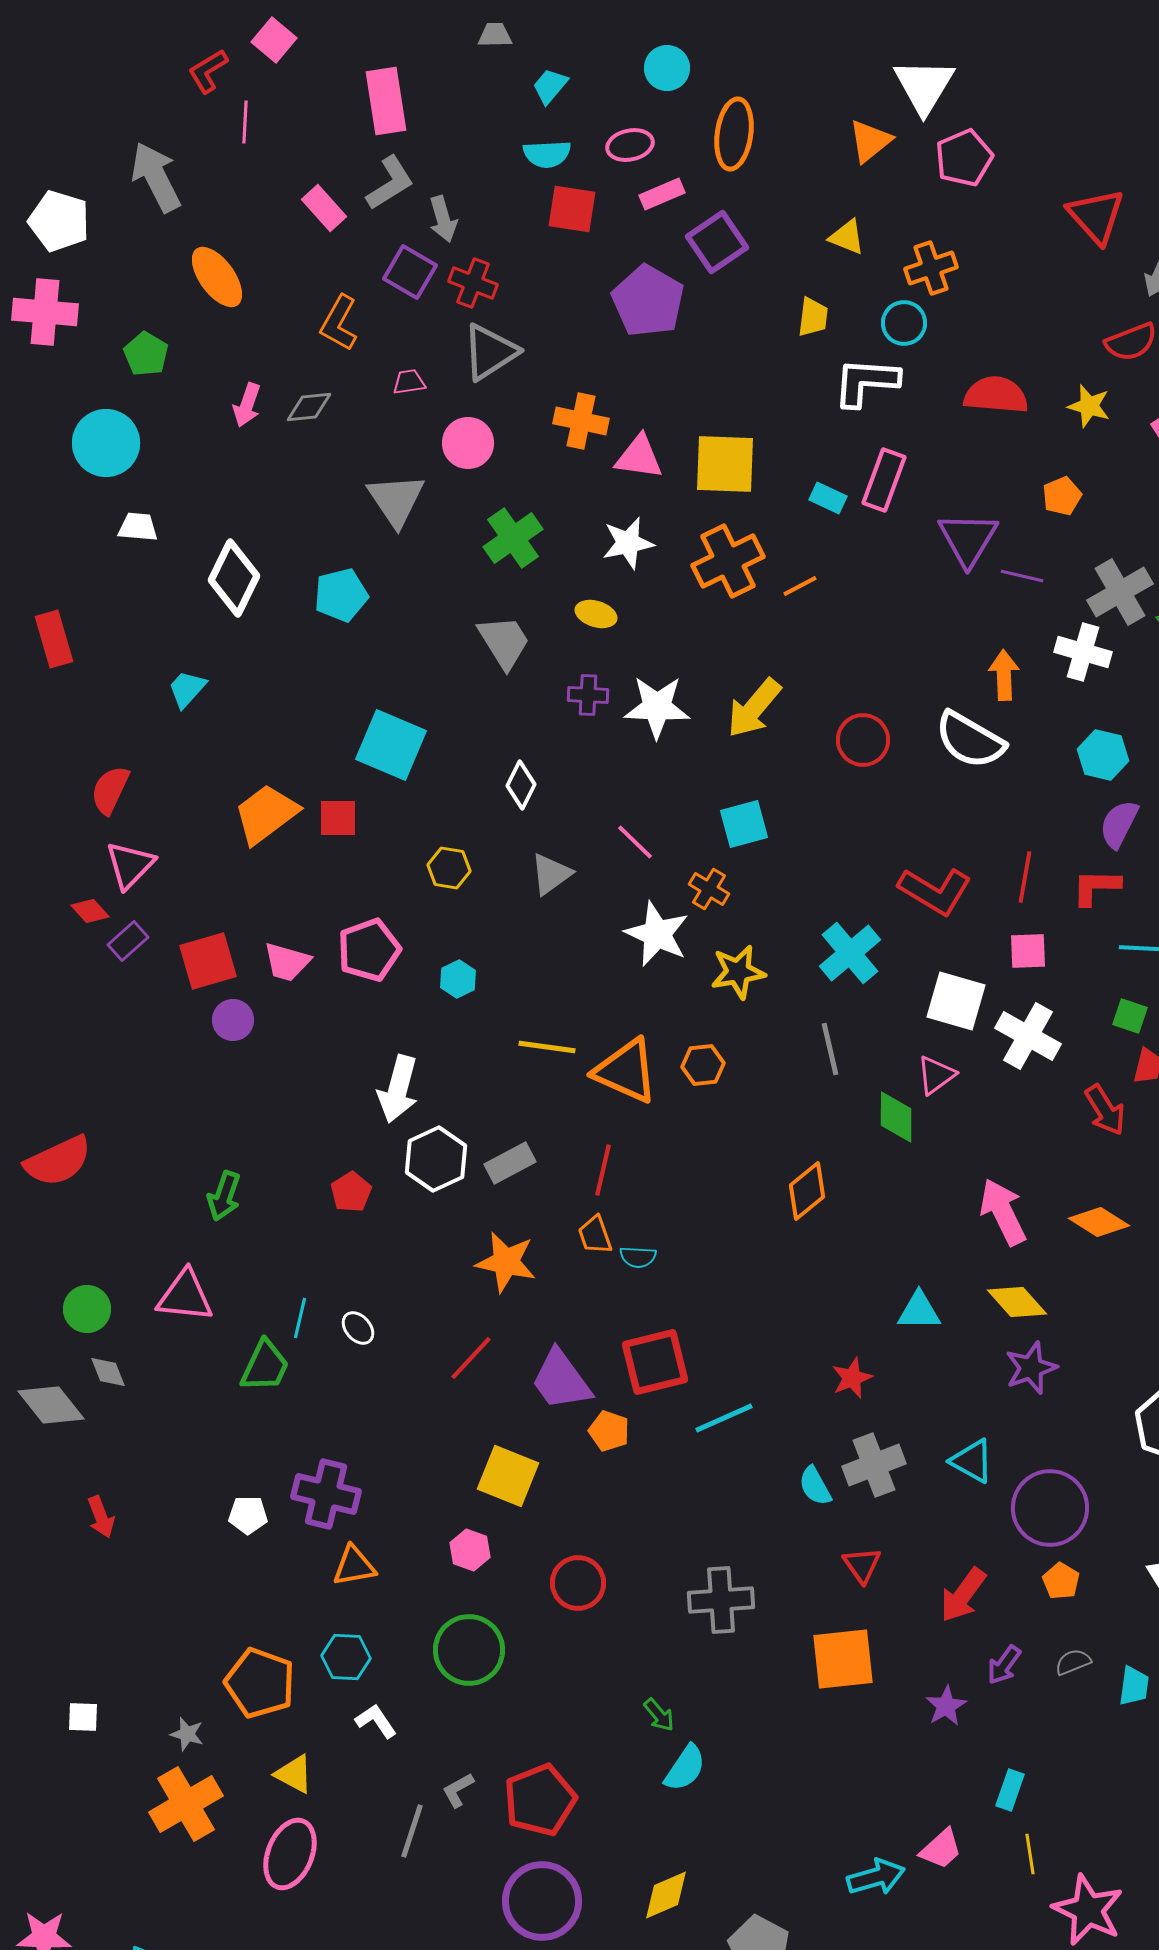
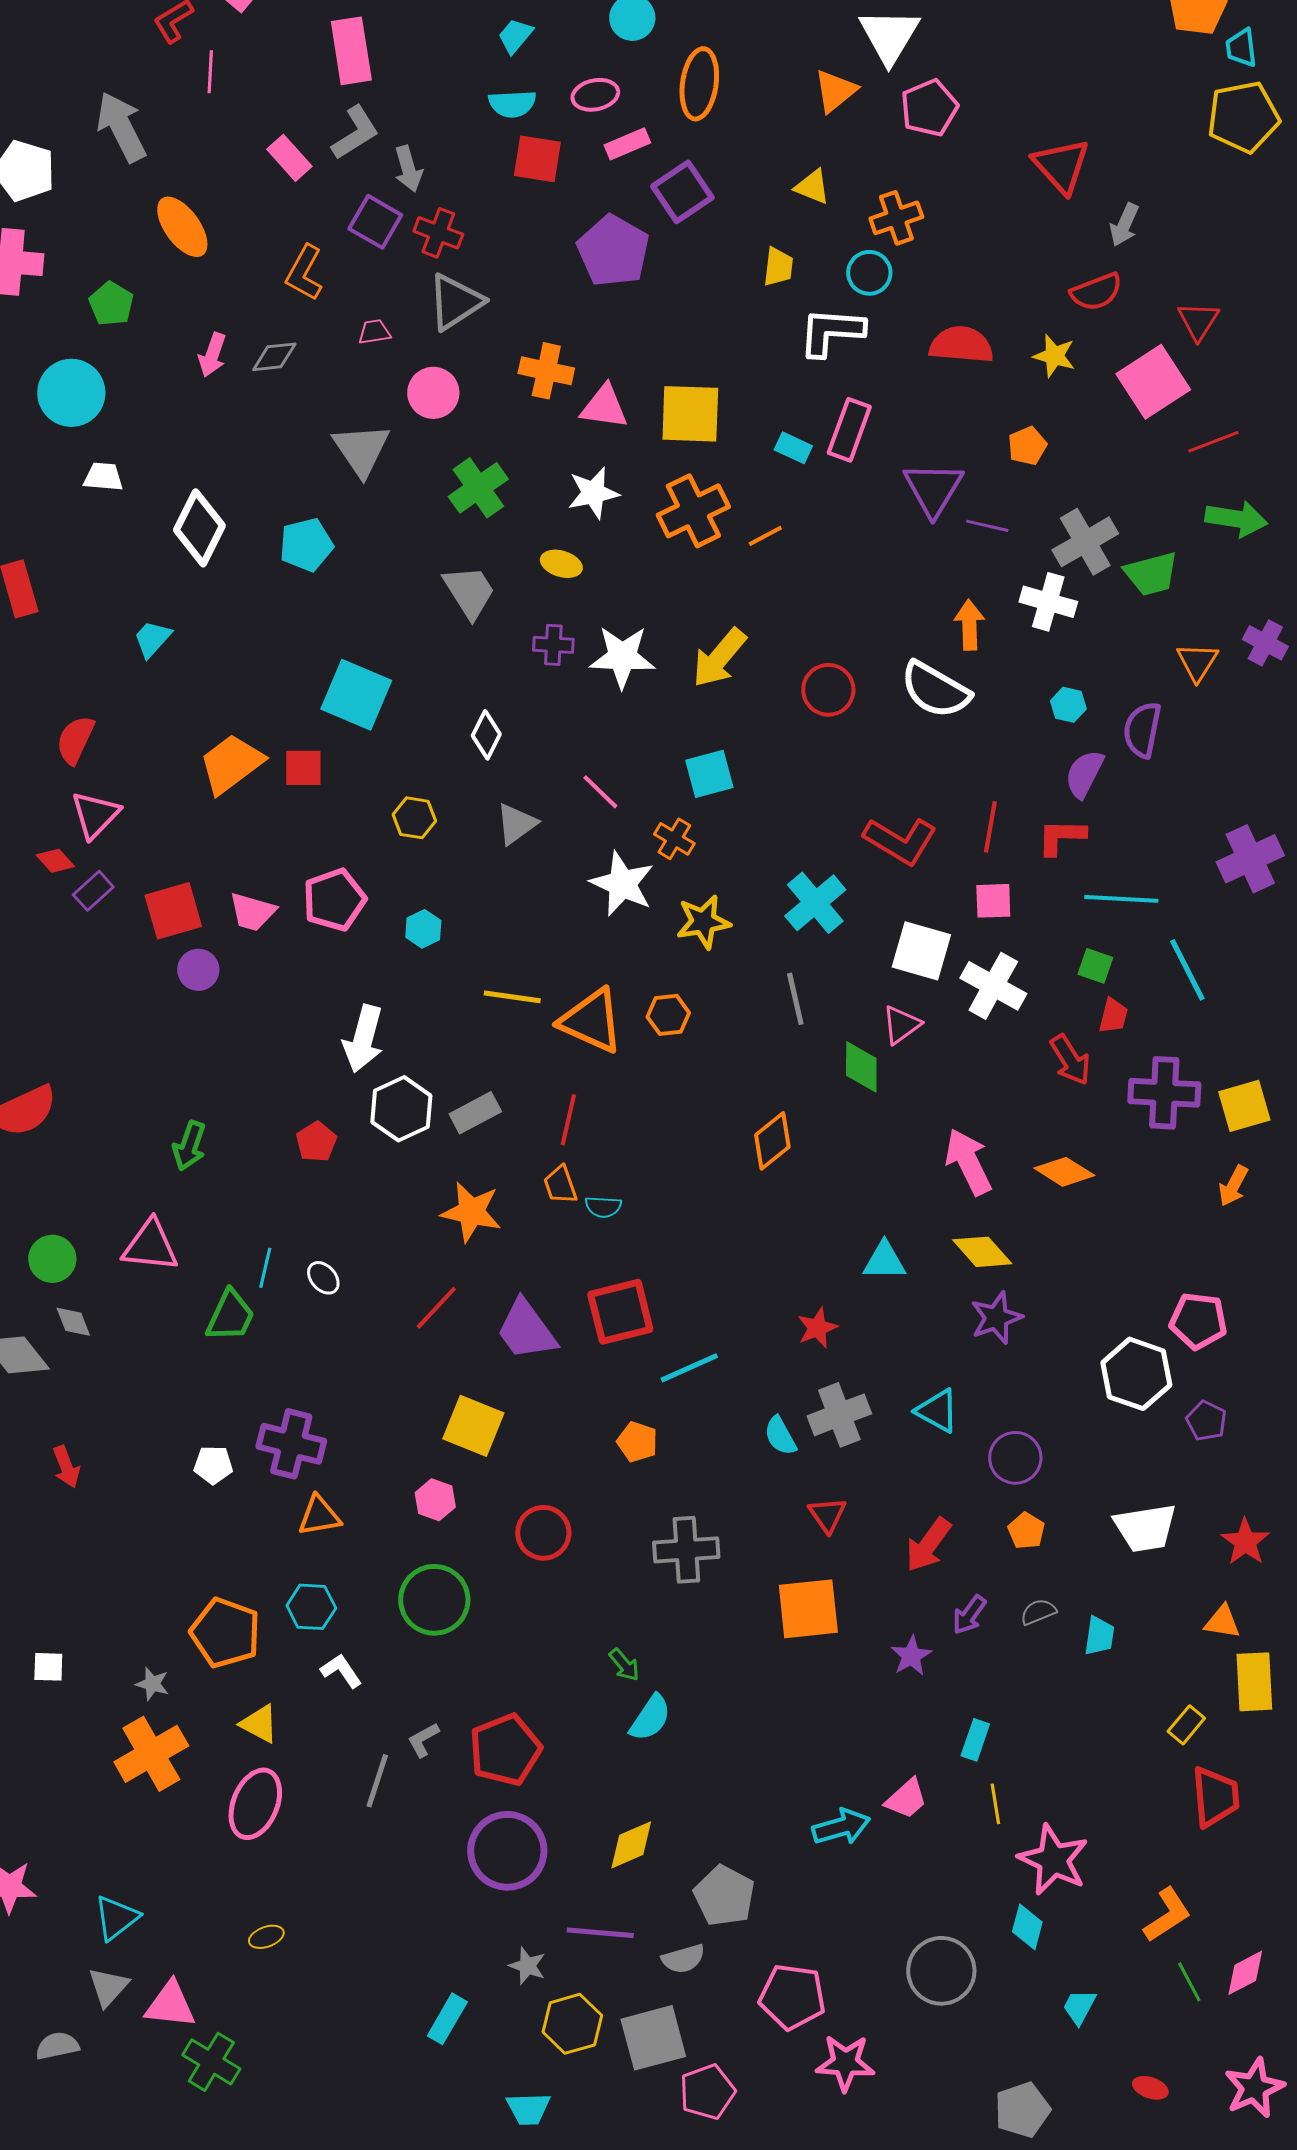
cyan hexagon: (1103, 755) -> (1068, 705), size x0.7
orange pentagon: (609, 1431) -> (637, 1442), moved
purple circle: (1050, 1508) -> (1015, 1458), size x0.7

